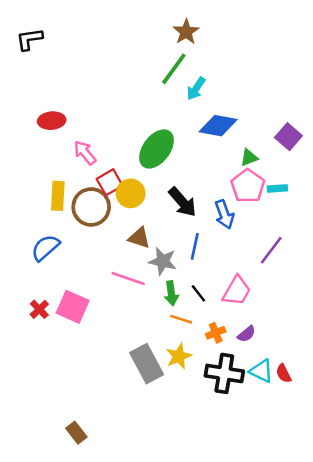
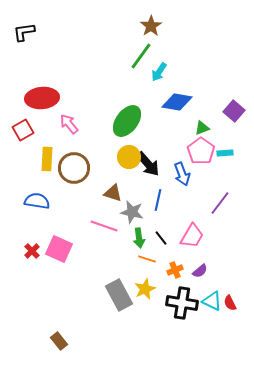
red ellipse: (52, 121) -> (42, 98), size x1.5
red square: (110, 182) -> (23, 130), moved
yellow circle: (131, 193) -> (129, 157), moved
blue semicircle: (45, 248) -> (37, 201), turned 50
brown rectangle: (76, 433) -> (59, 341), moved

